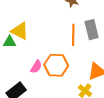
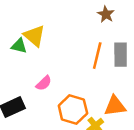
orange hexagon: (56, 65) -> (73, 110), moved

